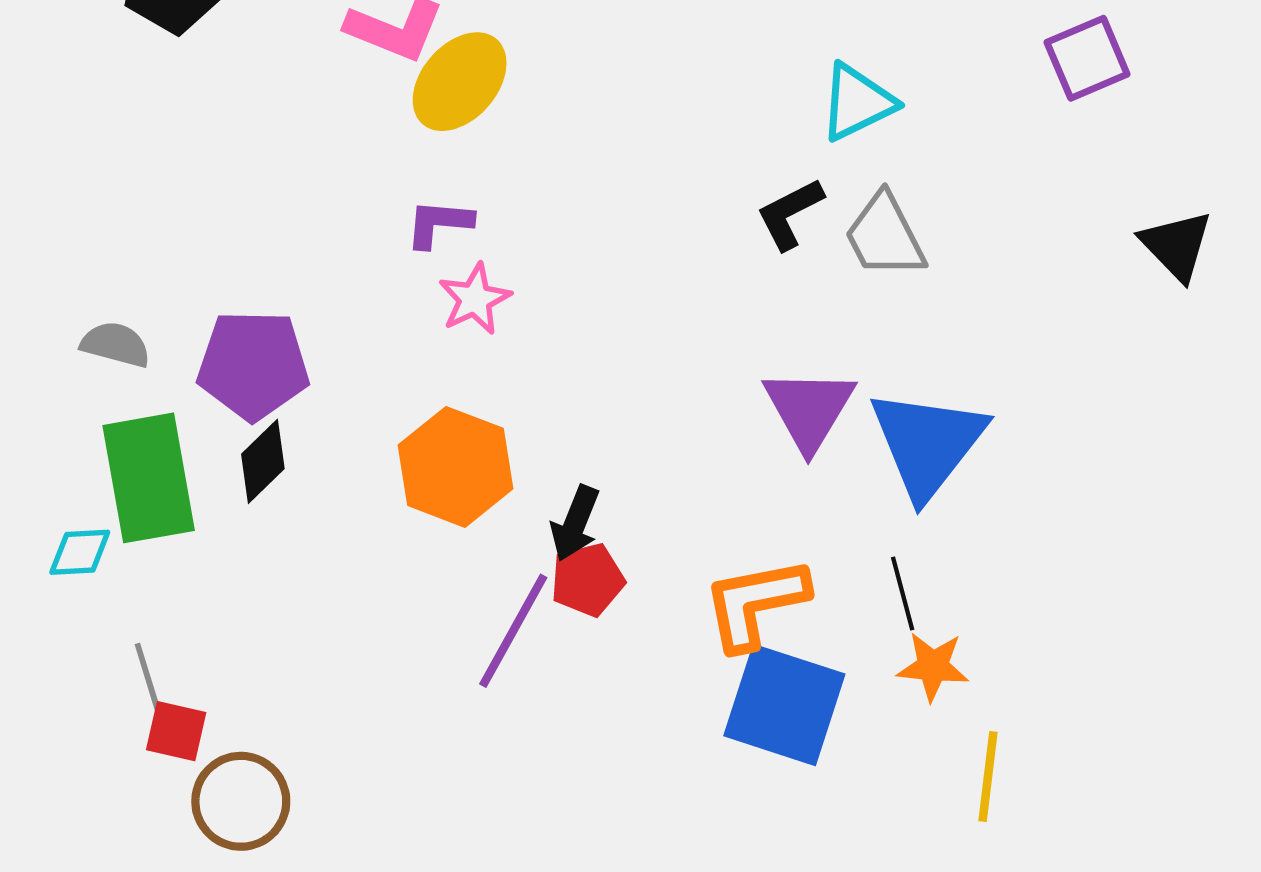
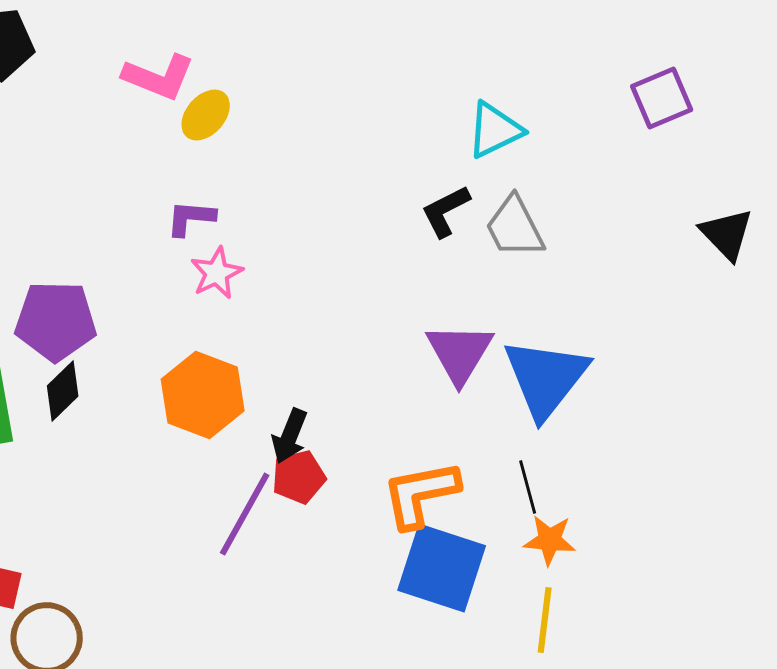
yellow ellipse: (460, 82) -> (206, 115), size x0.7
yellow line: (988, 777) -> (545, 620), moved

